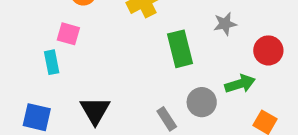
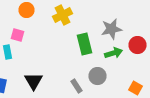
gray star: (225, 24) -> (112, 29), size x1.5
green arrow: (240, 84) -> (114, 53), moved

